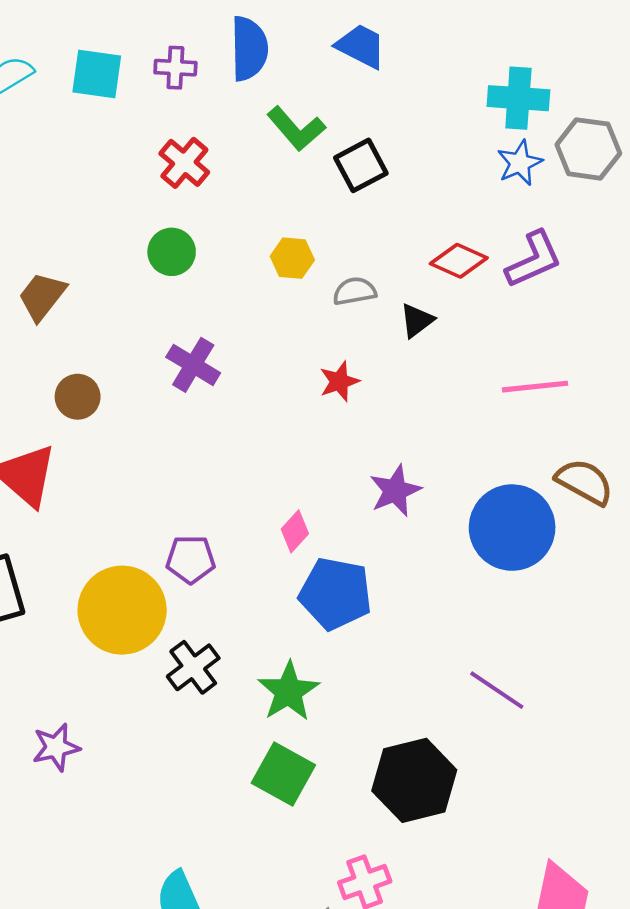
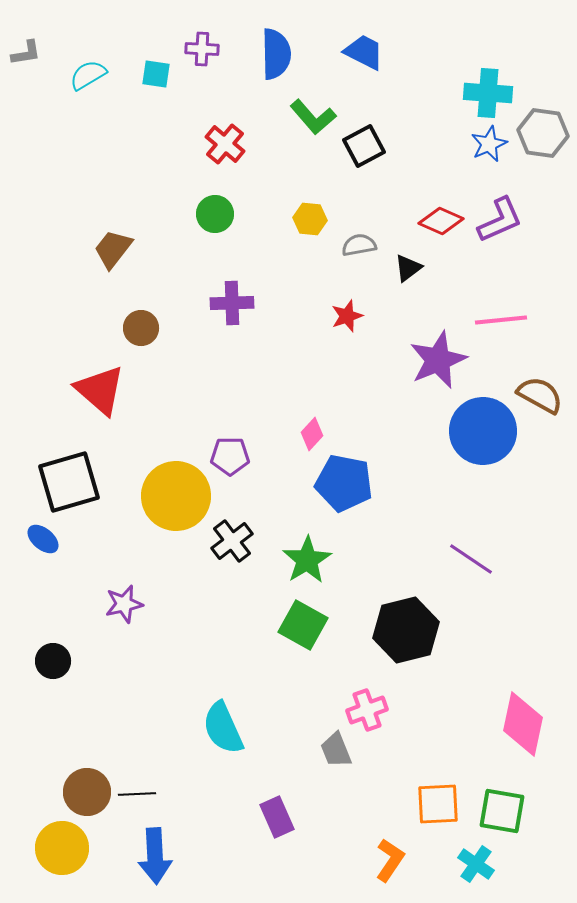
purple cross: (175, 68) -> (202, 49), moved
cyan square: (97, 74) -> (156, 74), size x0.7
purple cross: (193, 365) -> (232, 303), turned -33
purple star: (395, 491) -> (438, 360), moved, size x1.4

